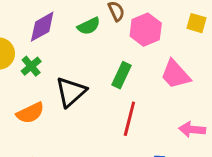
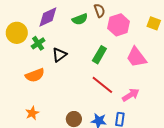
black triangle: (71, 92) -> (59, 55), moved, size x0.7
red line: (129, 119) -> (102, 85), turned -70
pink arrow: (192, 129) -> (131, 95), moved, turned 138

